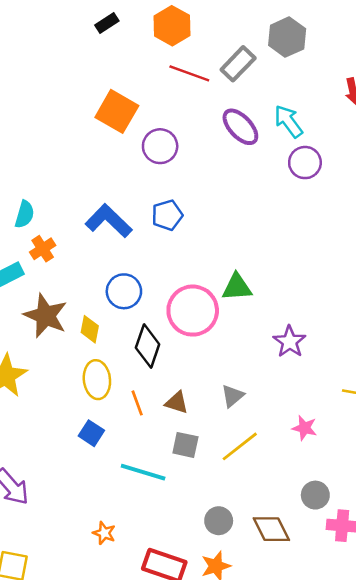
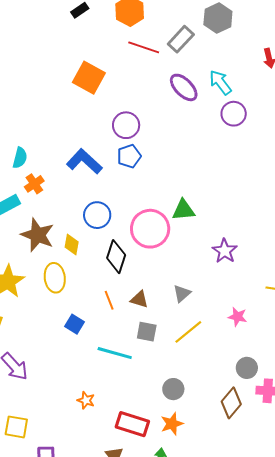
purple circle: (160, 146) -> (126, 125), moved
yellow ellipse: (97, 380) -> (55, 278), moved
brown diamond: (271, 529) -> (231, 403), moved, turned 68

